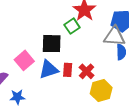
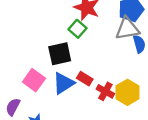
red rectangle: (68, 70) -> (85, 79), turned -48
red cross: (87, 71) -> (105, 91), moved

